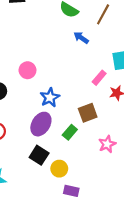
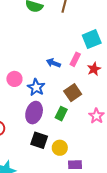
blue arrow: (81, 38) -> (53, 63), moved
pink circle: (28, 70) -> (14, 79), moved

